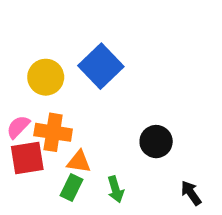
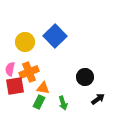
pink semicircle: (18, 127) -> (10, 69), turned -32
orange cross: (53, 132) -> (29, 72), turned -30
black arrow: (191, 193) -> (98, 99), moved, turned 88

